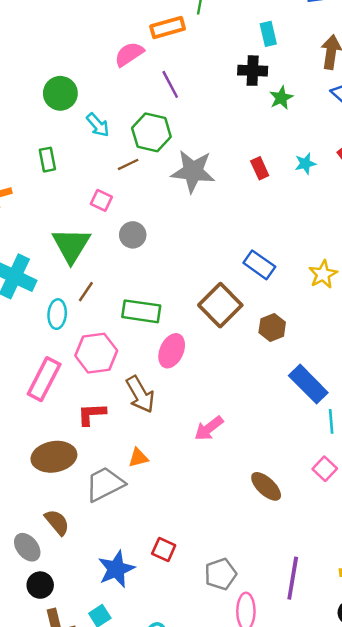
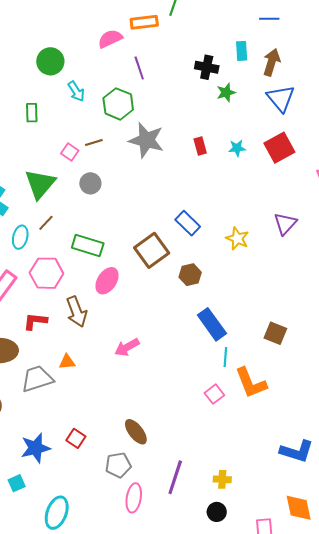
cyan rectangle: (268, 34) -> (242, 51), moved
brown line: (128, 164) -> (94, 143), moved
yellow star: (323, 274) -> (237, 239), turned -30
brown ellipse: (266, 486) -> (136, 432), moved

